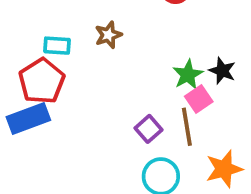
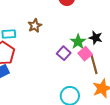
brown line: (187, 127) -> (94, 64), moved
purple square: (149, 129) -> (64, 53), moved

